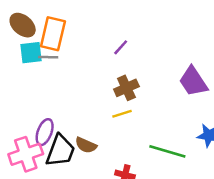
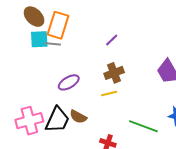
purple ellipse: (45, 132) -> (69, 82), moved, turned 35

